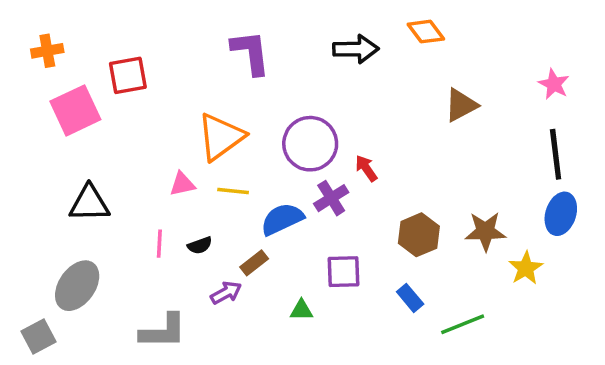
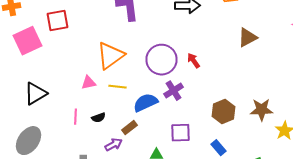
red arrow: (366, 168) -> (194, 61), moved
black triangle: (89, 203) -> (36, 94), turned -30

